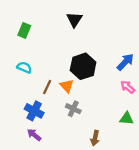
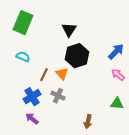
black triangle: (74, 20) -> (69, 30), moved
green rectangle: (24, 30) -> (23, 23), size x1.6
gray cross: (73, 109) -> (58, 96), moved
blue cross: (34, 111) -> (32, 97), turned 30

